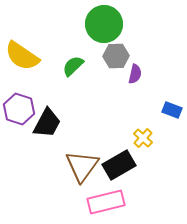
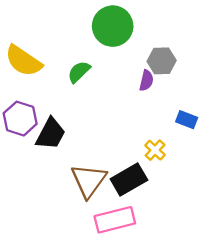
gray hexagon: (116, 56) -> (162, 61), moved

